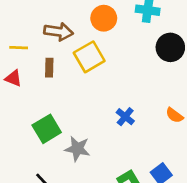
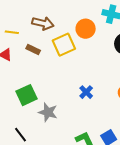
orange circle: (104, 18) -> (86, 29), moved
brown rectangle: (49, 68) -> (33, 49), turned -72

